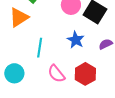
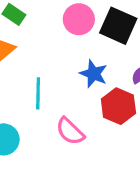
red hexagon: (85, 74) -> (118, 106), moved

